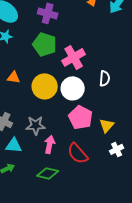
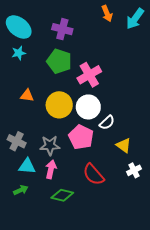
white semicircle: (105, 78) -> (107, 123), moved, turned 42
pink pentagon: (81, 117) -> (81, 137), moved
yellow triangle: (107, 125) -> (124, 145), turned -35
pink arrow: (50, 144) -> (51, 169), moved

